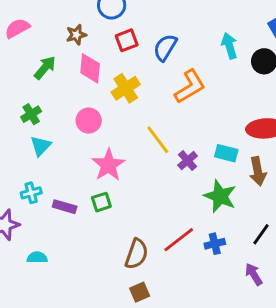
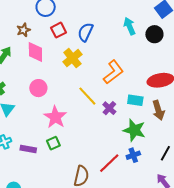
orange L-shape: (190, 87) -> (113, 72), moved
yellow cross: (126, 88) -> (72, 58), moved
blue cross: (215, 244) -> (133, 155), moved

